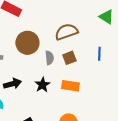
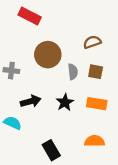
brown semicircle: (66, 32) -> (92, 42), size x0.7
brown square: (69, 58) -> (96, 72), turned 32

